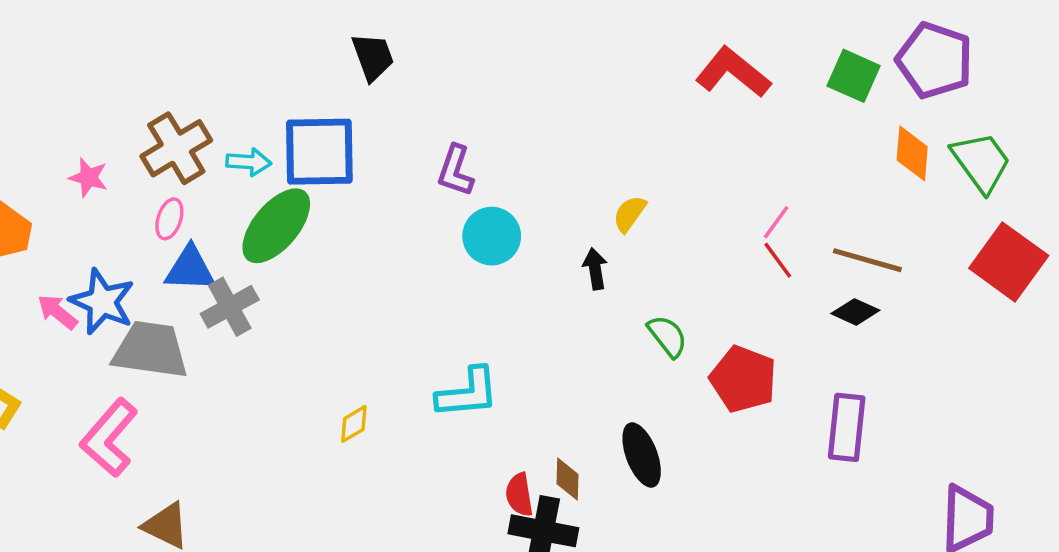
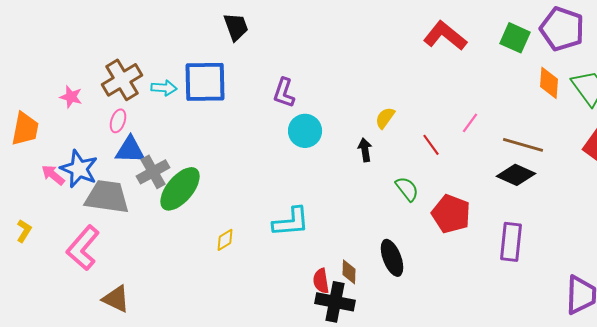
green ellipse: (276, 226) -> (180, 189), moved
red line: (778, 260) -> (431, 145), moved
black diamond: (855, 312) -> (516, 175), size x1.4

